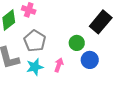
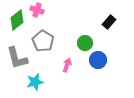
black rectangle: (101, 22) -> (109, 22), size x0.6
cyan star: (35, 67) -> (35, 82), moved

